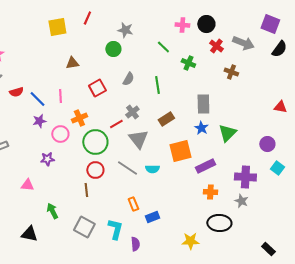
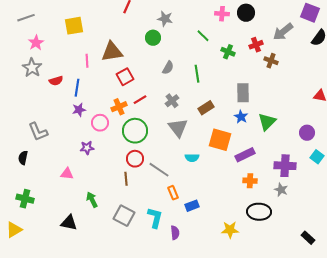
yellow square: (57, 27) -> (74, 26), moved
gray arrow: (243, 43) -> (283, 32), turned 120
red cross: (216, 46) -> (256, 45), moved, turned 32
brown triangle: (72, 63) -> (112, 52), size x1.6
red square: (97, 88) -> (125, 77), moved
pink line: (60, 96) -> (87, 61), moved
blue line: (37, 99) -> (77, 88), turned 54
red line: (116, 124) -> (140, 100), moved
orange square: (180, 151) -> (220, 140), turned 30
gray line: (127, 168) -> (159, 170), moved

